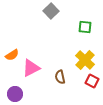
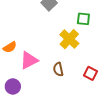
yellow cross: (85, 60) -> (69, 39), moved

